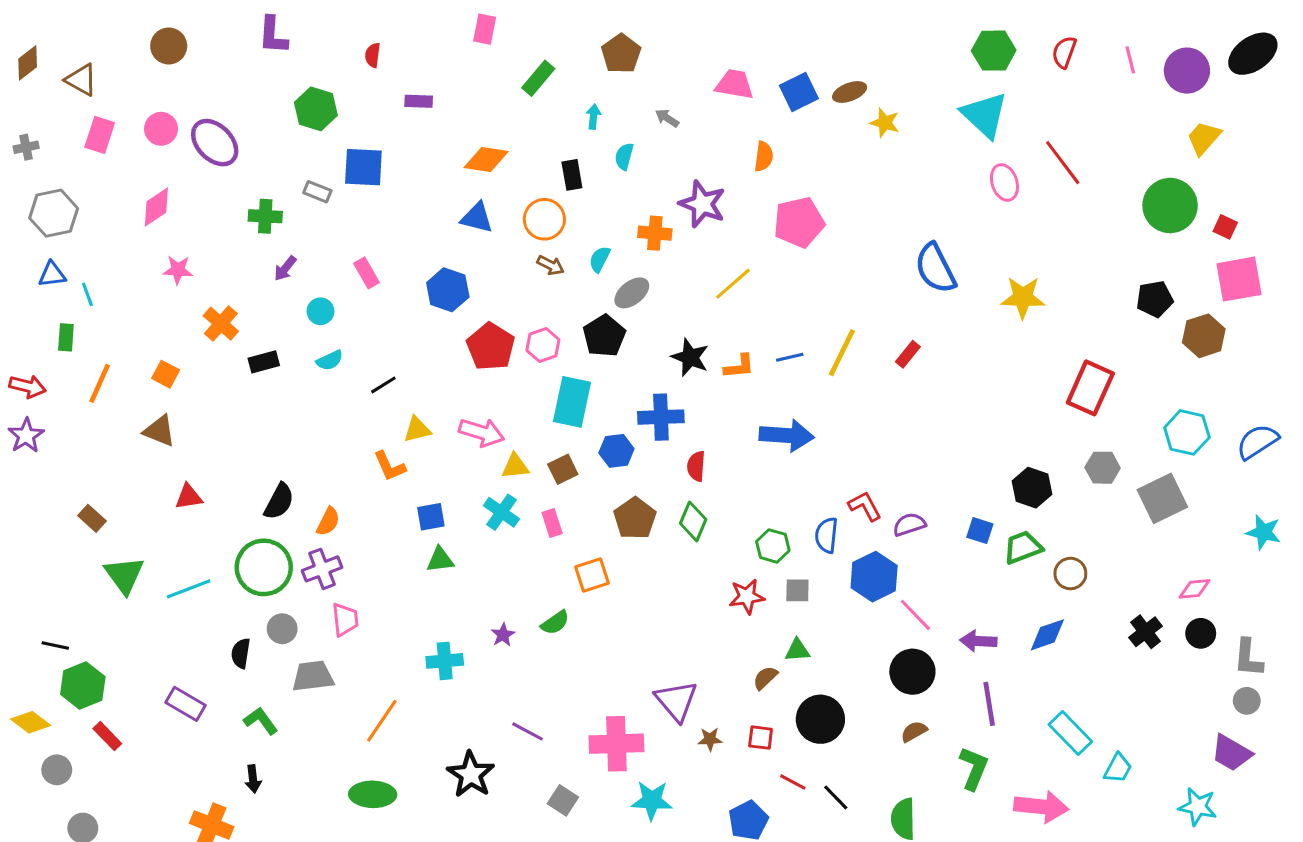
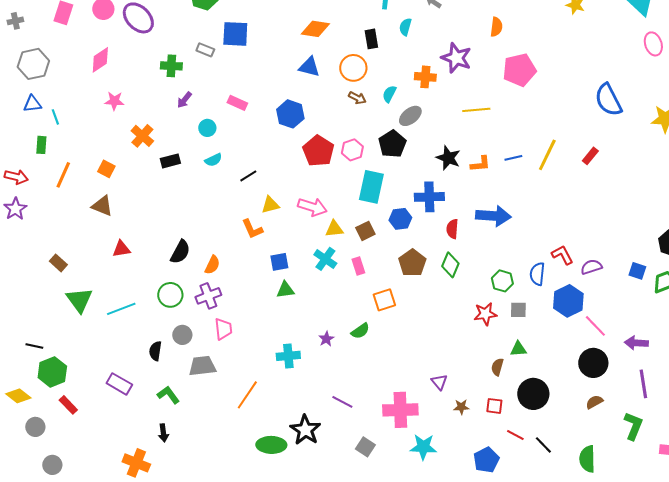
pink rectangle: (366, 273) -> (237, 103), turned -36
yellow line: (733, 284) -> (476, 110), turned 36
blue arrow: (787, 436) -> (493, 216), moved
green circle: (264, 567) -> (170, 295), size x0.7
brown semicircle: (765, 678) -> (497, 367), turned -30
purple triangle: (676, 701) -> (439, 382), size x0.6
green ellipse: (373, 794) -> (271, 445), moved

